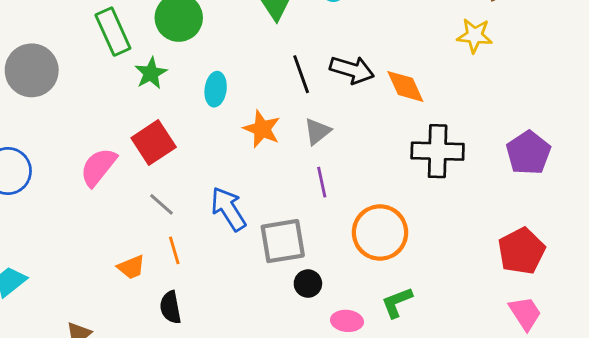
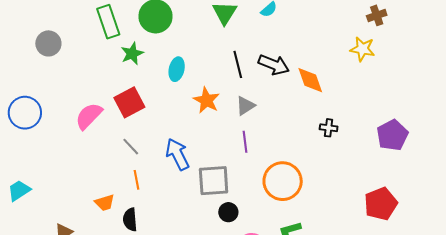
gray circle: (32, 70) -> (48, 43), size x0.7
black cross: (438, 151) -> (329, 128), size x0.5
orange trapezoid: (131, 267) -> (105, 203), moved

